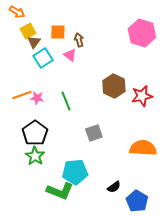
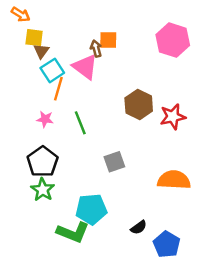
yellow square: (28, 31) -> (34, 38), turned 35
orange square: (58, 32) -> (108, 40), moved
pink triangle: (70, 55) -> (85, 67), size x1.6
orange line: (22, 95) -> (58, 89), moved, turned -54

